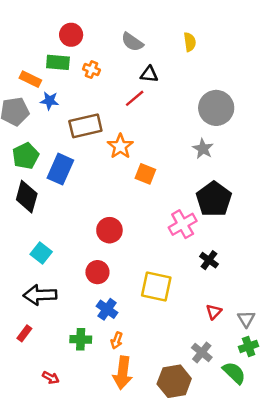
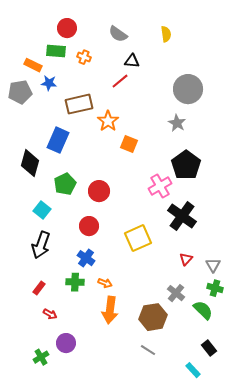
green pentagon: (26, 156) -> (65, 184), moved
black cross: (209, 260) -> (182, 216), size x1.8
yellow square: (156, 287) -> (138, 238), turned -36
black arrow: (40, 295) -> (41, 245), turned -68
blue cross: (107, 309) -> (86, 258), moved
red rectangle: (24, 333) -> (39, 288), moved
orange arrow: (117, 340) -> (105, 283), turned -88
green cross: (249, 346) -> (215, 288), turned 35

